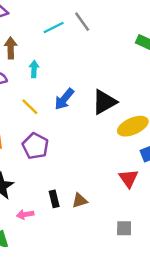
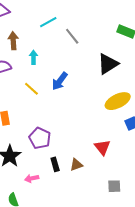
gray line: (82, 22) -> (72, 36), moved
black triangle: (104, 102) -> (108, 64), moved
purple pentagon: (35, 146) -> (40, 138), moved
red triangle: (129, 178) -> (102, 147), moved

